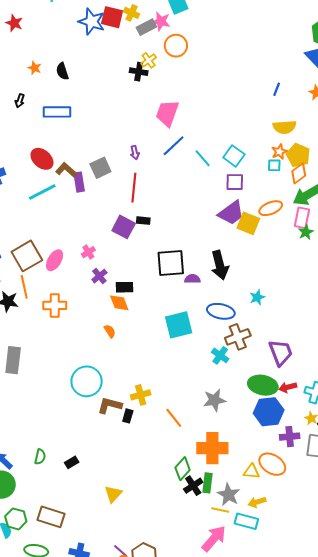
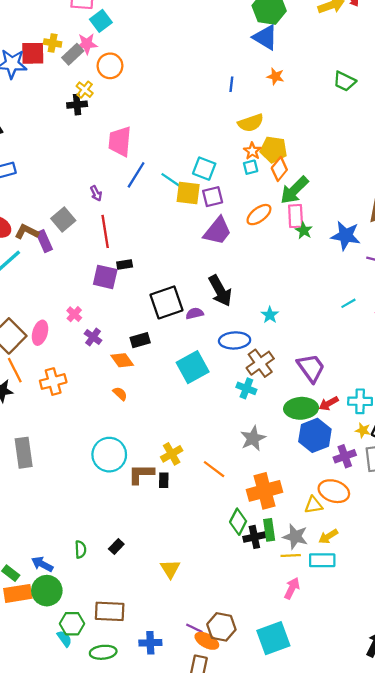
yellow square: (248, 223) -> (188, 193), moved
black rectangle: (125, 287) -> (140, 340), moved
black cross: (193, 486) -> (254, 537), turned 36
pink arrow: (214, 539) -> (292, 588), size x0.7

